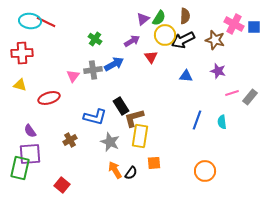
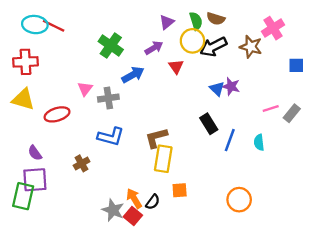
brown semicircle: (185, 16) -> (216, 19), turned 105
green semicircle: (159, 18) -> (196, 21), moved, turned -49
pink cross: (234, 24) -> (273, 28), turned 30
blue square: (254, 27) -> (296, 65), moved
green cross: (95, 39) -> (111, 46), size x1.5
gray cross: (93, 70) -> (108, 98), moved
purple star: (218, 71) -> (231, 86), moved
blue triangle: (186, 76) -> (217, 89), turned 40
yellow triangle: (20, 85) -> (23, 99), size x1.5
black rectangle: (121, 106) -> (209, 124), moved
gray star: (110, 142) -> (113, 210), moved
red square: (62, 185) -> (133, 216), moved

